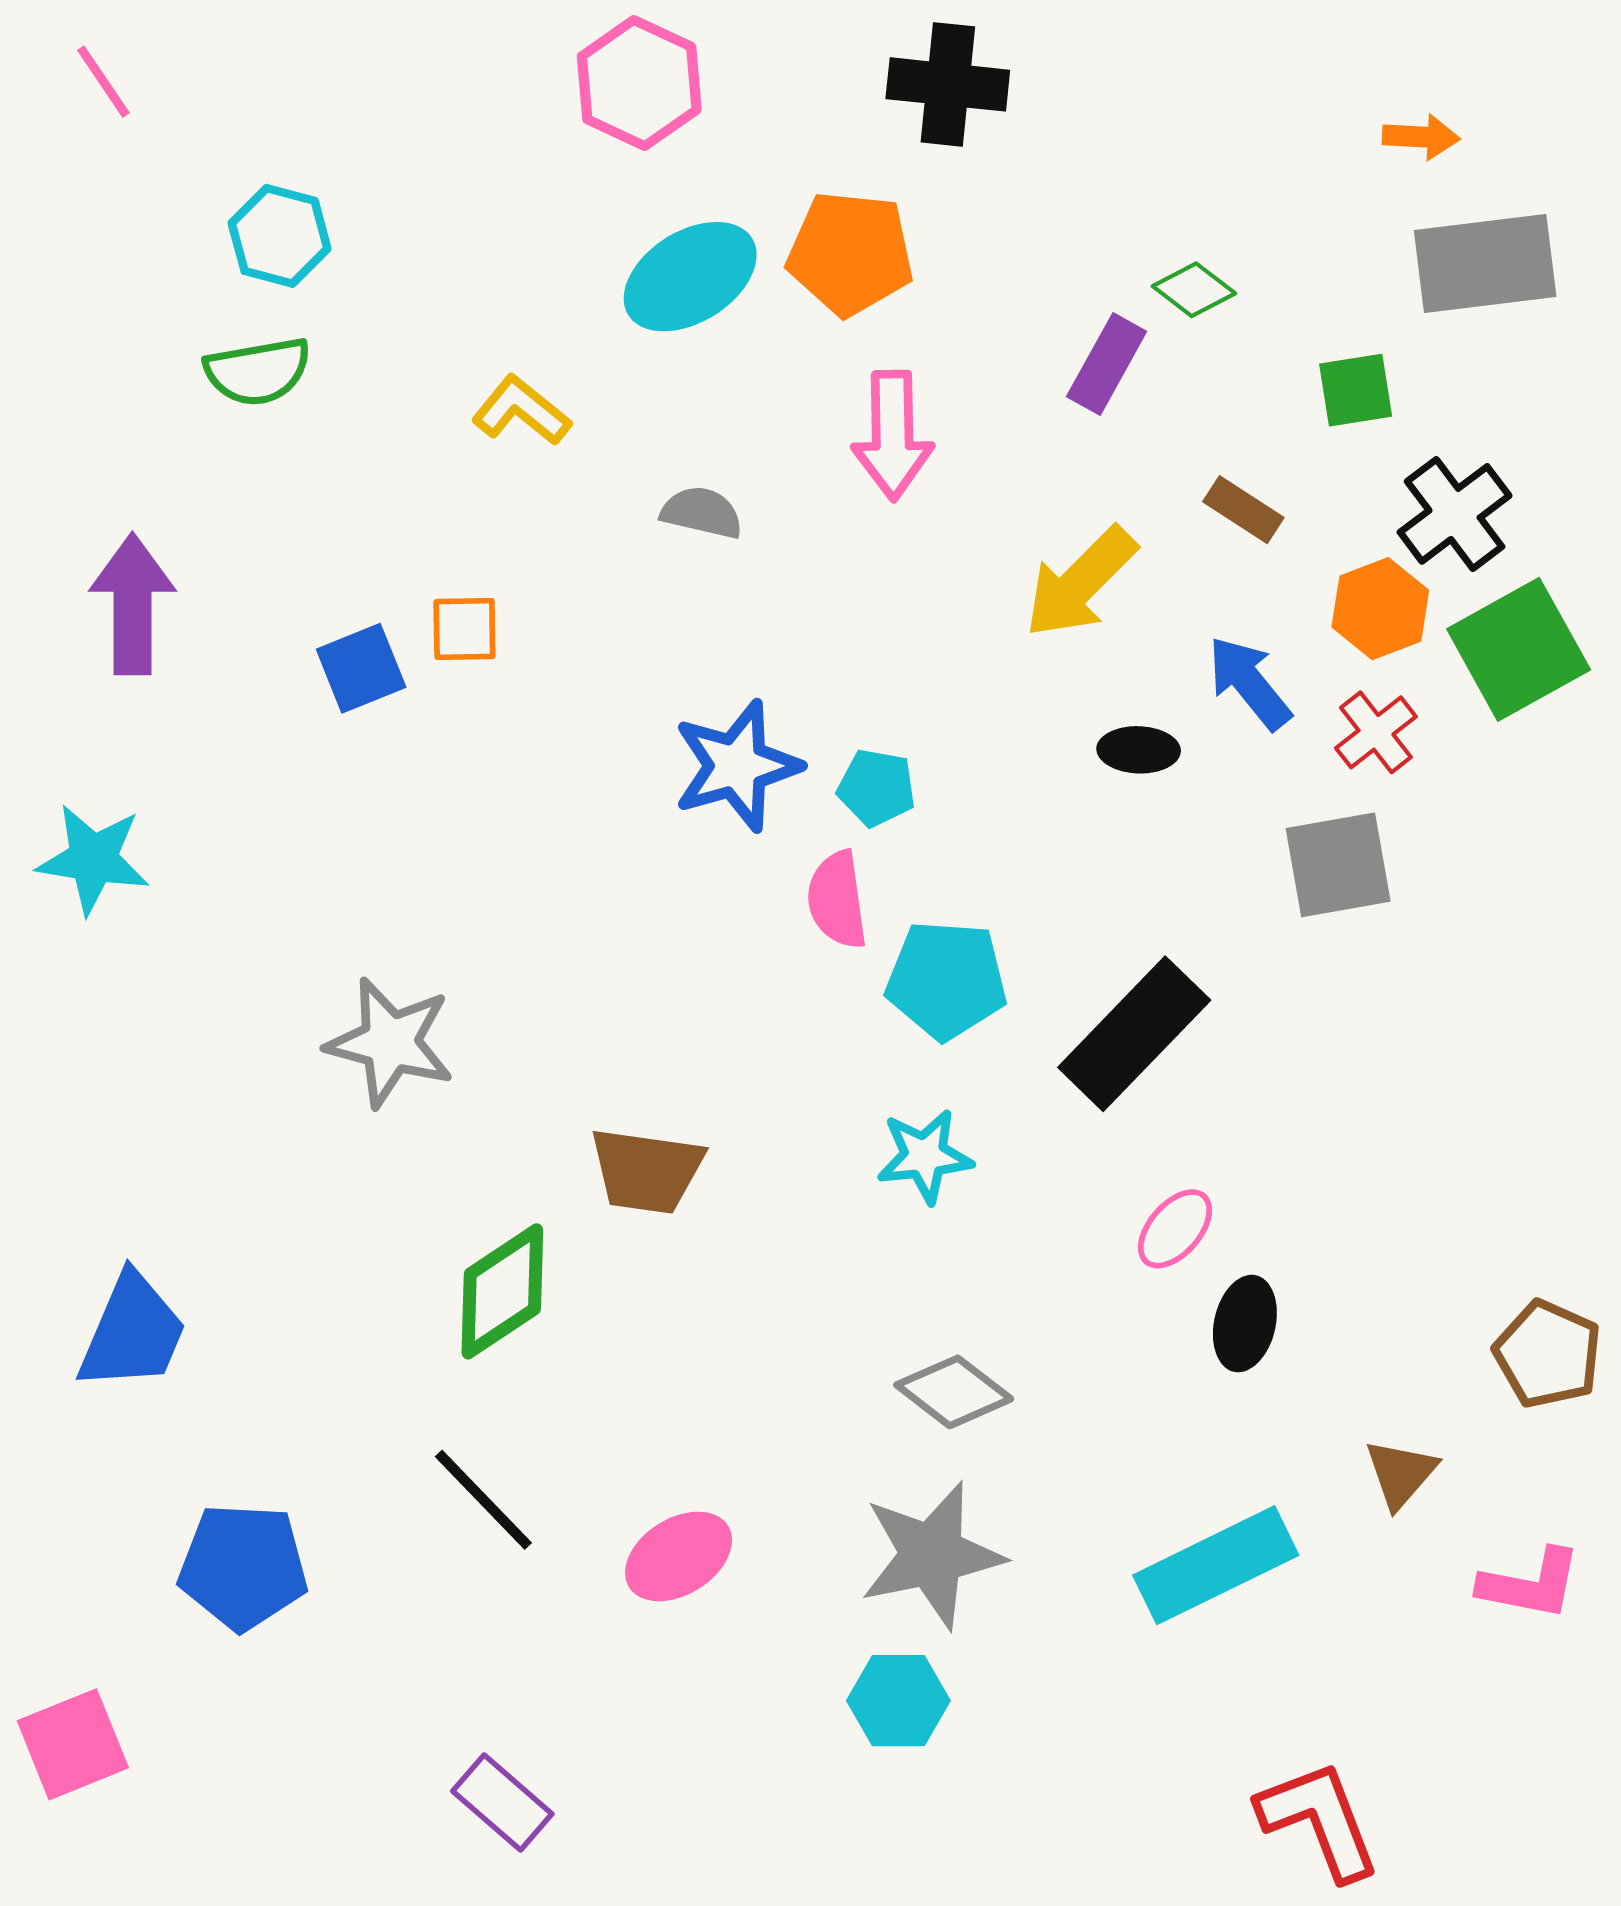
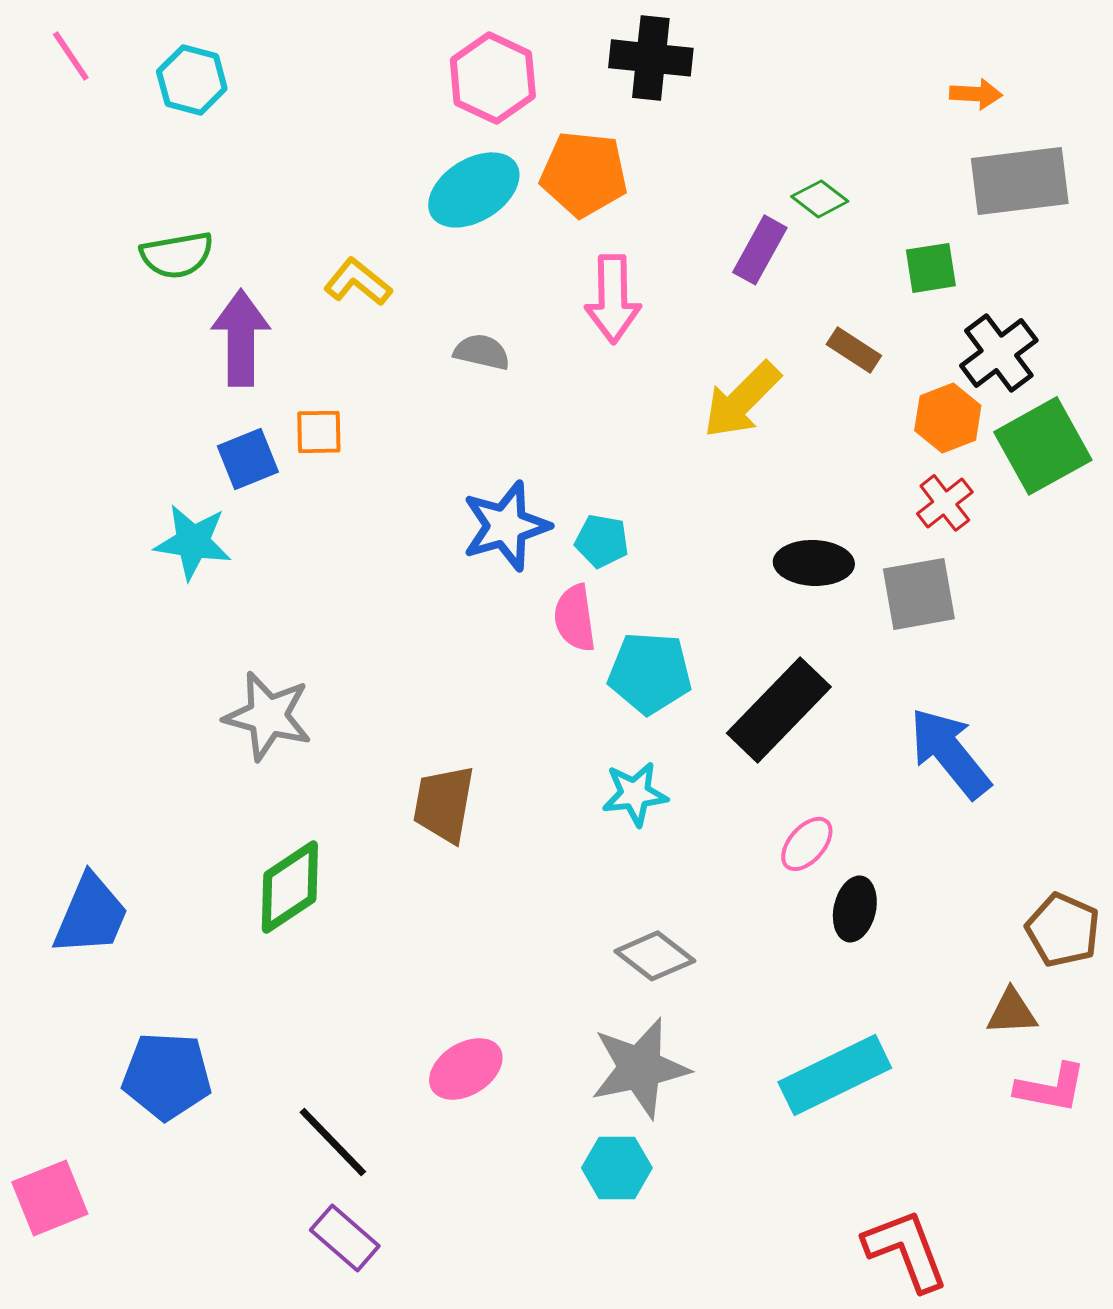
pink hexagon: (639, 83) -> (493, 78), moved
cyan hexagon: (280, 236) -> (192, 80), moved
purple arrow: (132, 604) -> (241, 338), moved
blue arrow: (1249, 683) -> (950, 753), moved, size x1.4
black ellipse: (1139, 750) -> (814, 563), moved, size x1.4
cyan star: (93, 859) -> (193, 542), moved
brown trapezoid: (646, 1171) -> (444, 804), turned 92
green diamond: (502, 1291) -> (290, 887), moved
brown triangle: (1401, 1473) -> (1012, 1012), moved, turned 46
black line: (483, 1500) -> (333, 1142), moved

